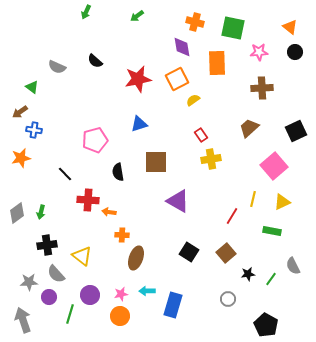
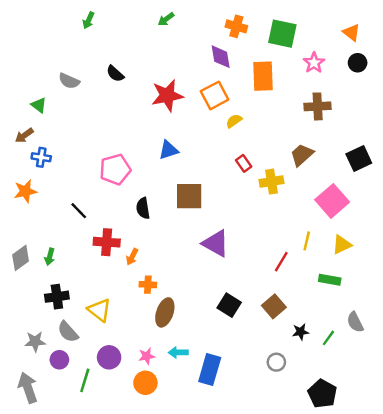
green arrow: (86, 12) -> (88, 20), moved
pink star: (259, 52) -> (314, 63), turned -30
yellow cross: (211, 159) -> (272, 182), moved
orange arrow: (109, 212) -> (132, 257), turned -72

